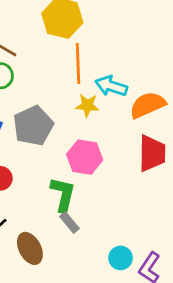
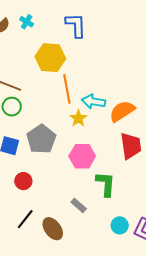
yellow star: (87, 105) -> (78, 118), turned -30
green L-shape: (63, 194) -> (106, 184), moved

